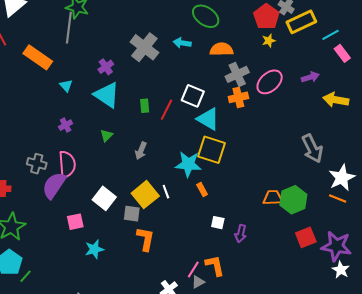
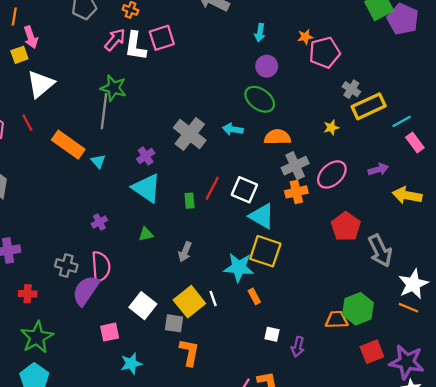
red pentagon: (266, 17) -> (346, 227), moved
cyan triangle: (66, 86) -> (98, 161), moved
red line: (166, 110) -> (212, 188), moved
green triangle: (106, 135) -> (146, 234), turned 32
orange trapezoid: (273, 198) -> (337, 320), moved

